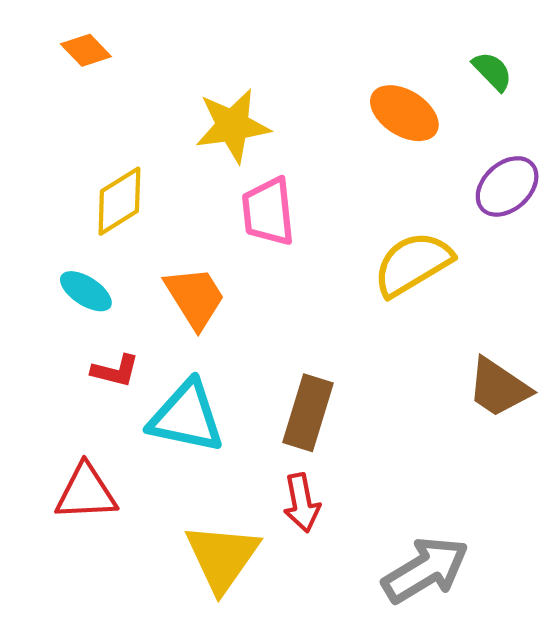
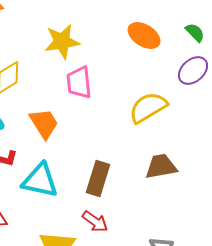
green semicircle: (492, 71) -> (195, 32), moved
brown trapezoid: (499, 388) -> (161, 166), moved, turned 136
red arrow: (302, 503) -> (95, 222), turned -44

